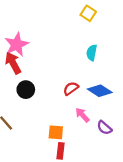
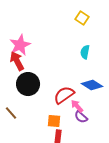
red semicircle: (71, 88) -> (64, 95), moved, size x1.5
black circle: (26, 90) -> (28, 84), size x1.5
purple semicircle: (104, 128) -> (81, 117), moved

